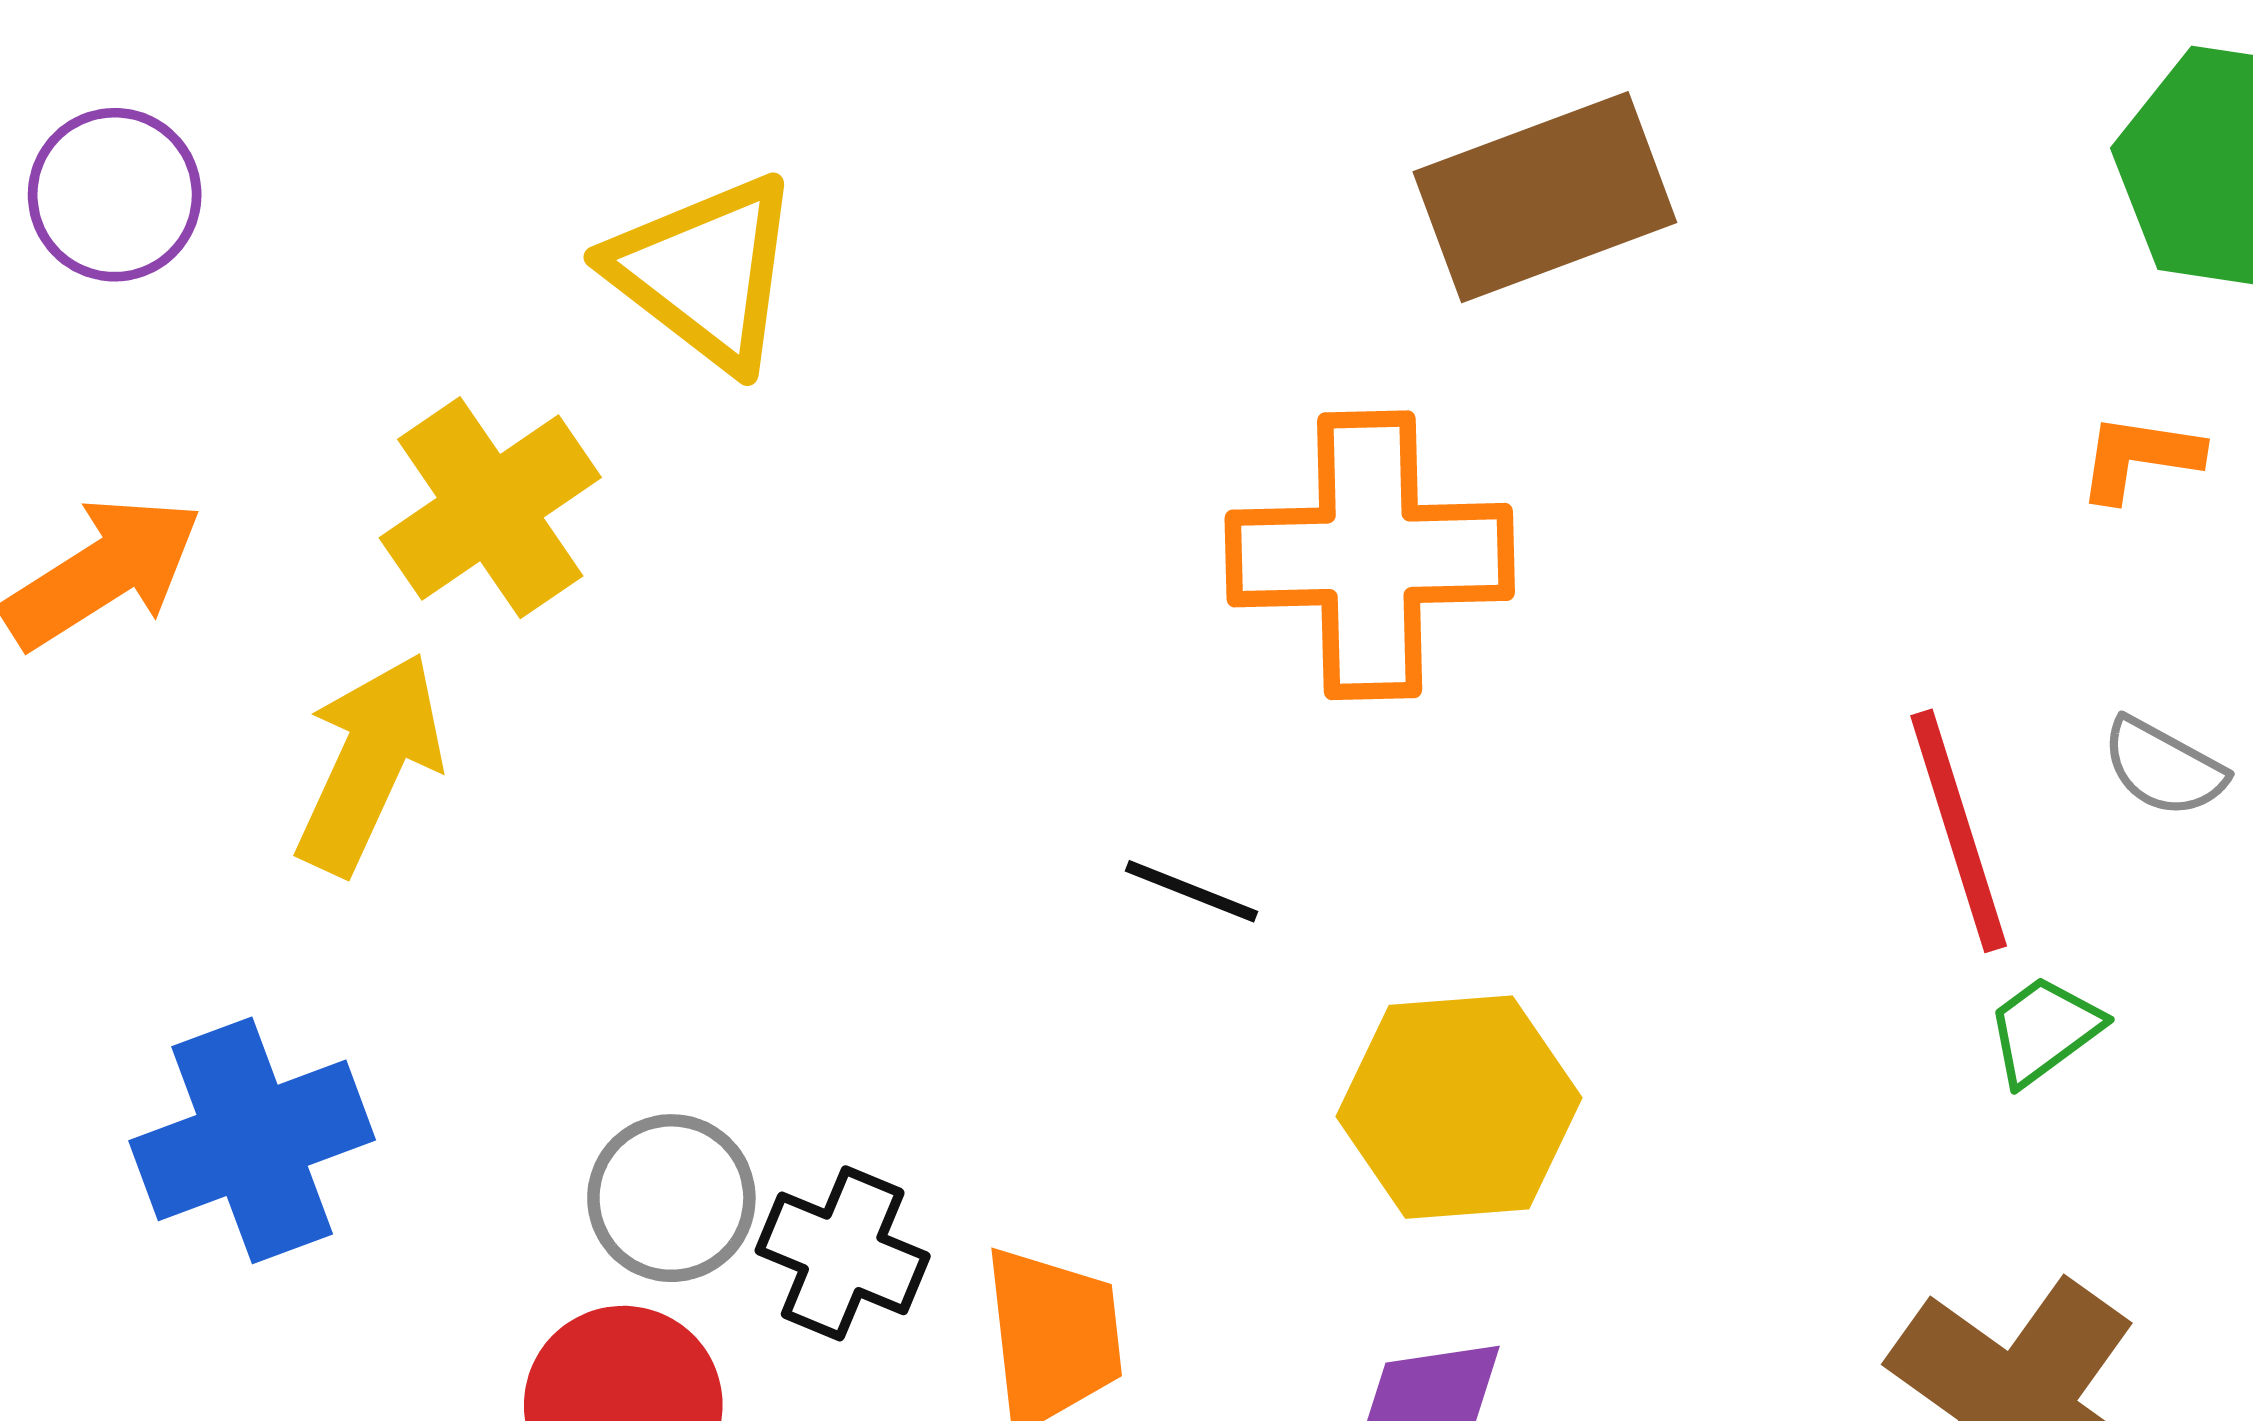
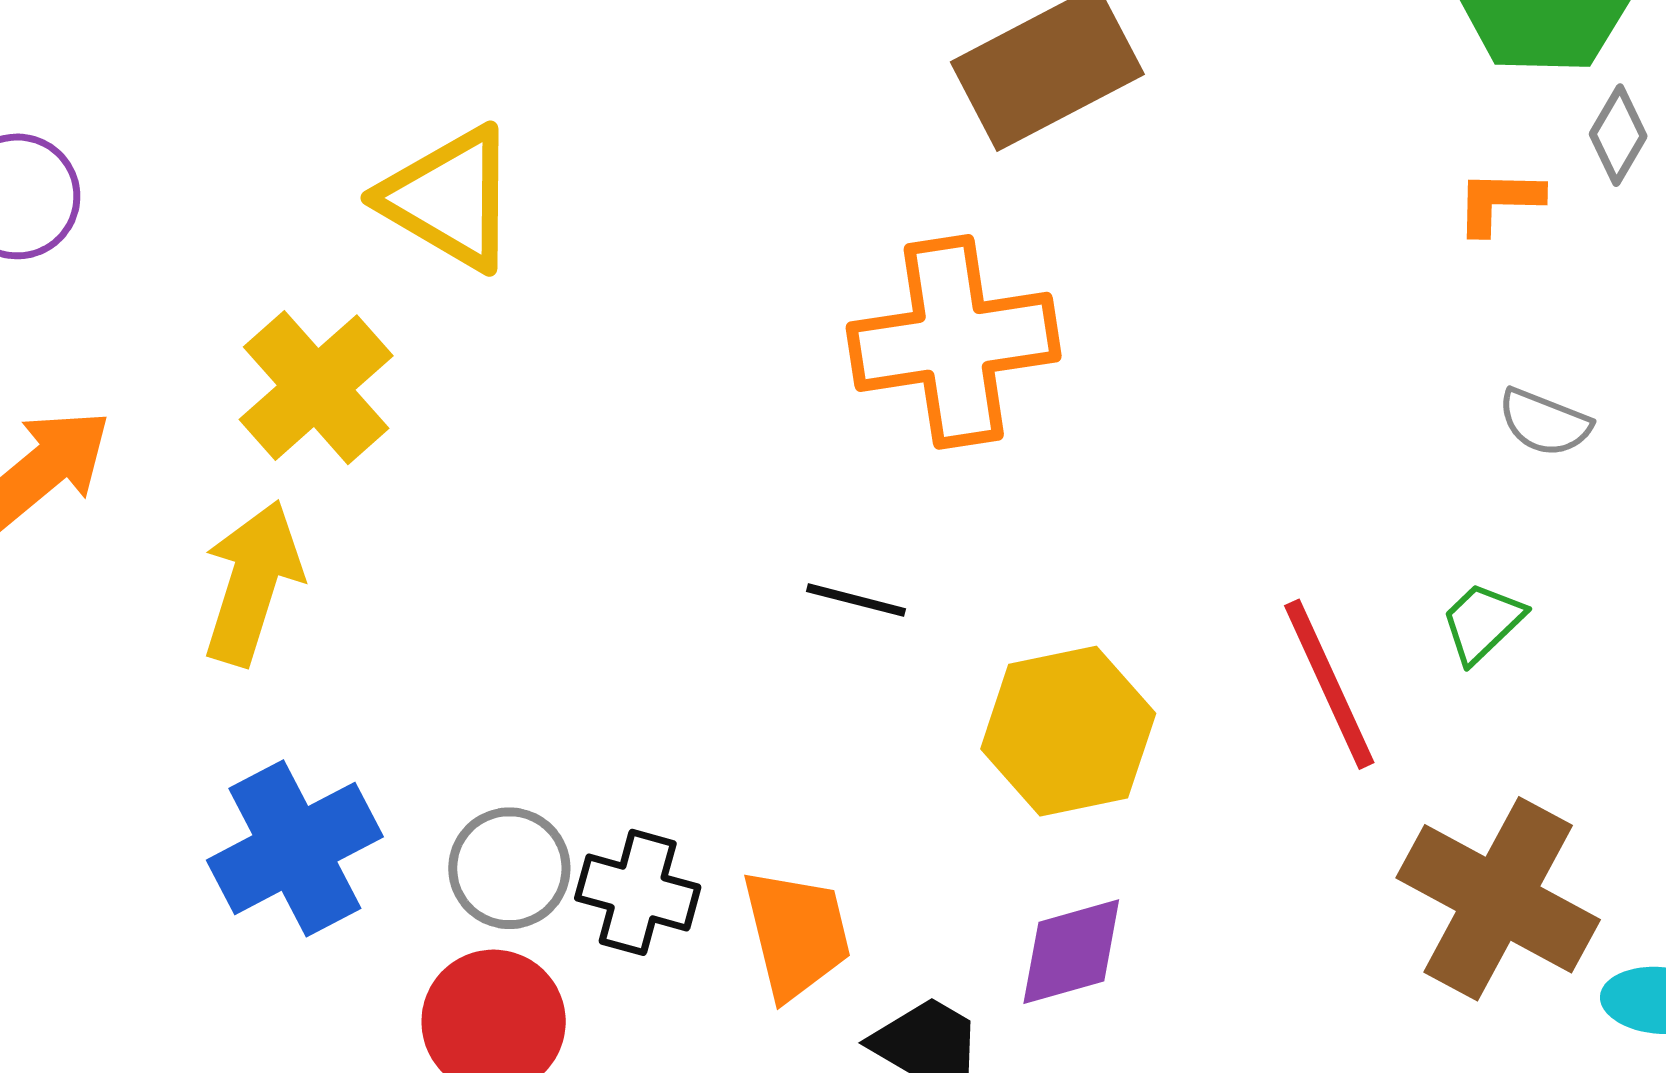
red line: (1959, 831) -> (1329, 684), moved
blue cross: (252, 1140) -> (295, 848), moved

